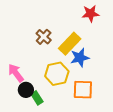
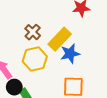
yellow hexagon: (57, 74) -> (35, 59), moved

